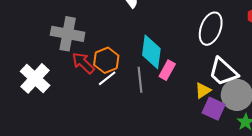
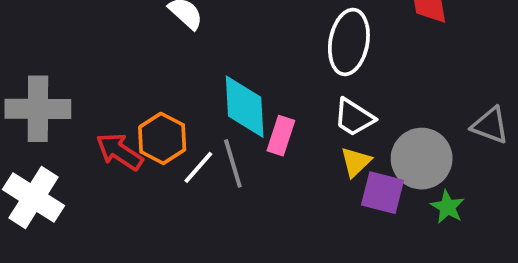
gray cross: (68, 34) -> (38, 109), moved
white trapezoid: (223, 72) -> (354, 117), moved, size x0.7
white line: (107, 78) -> (198, 167), moved

